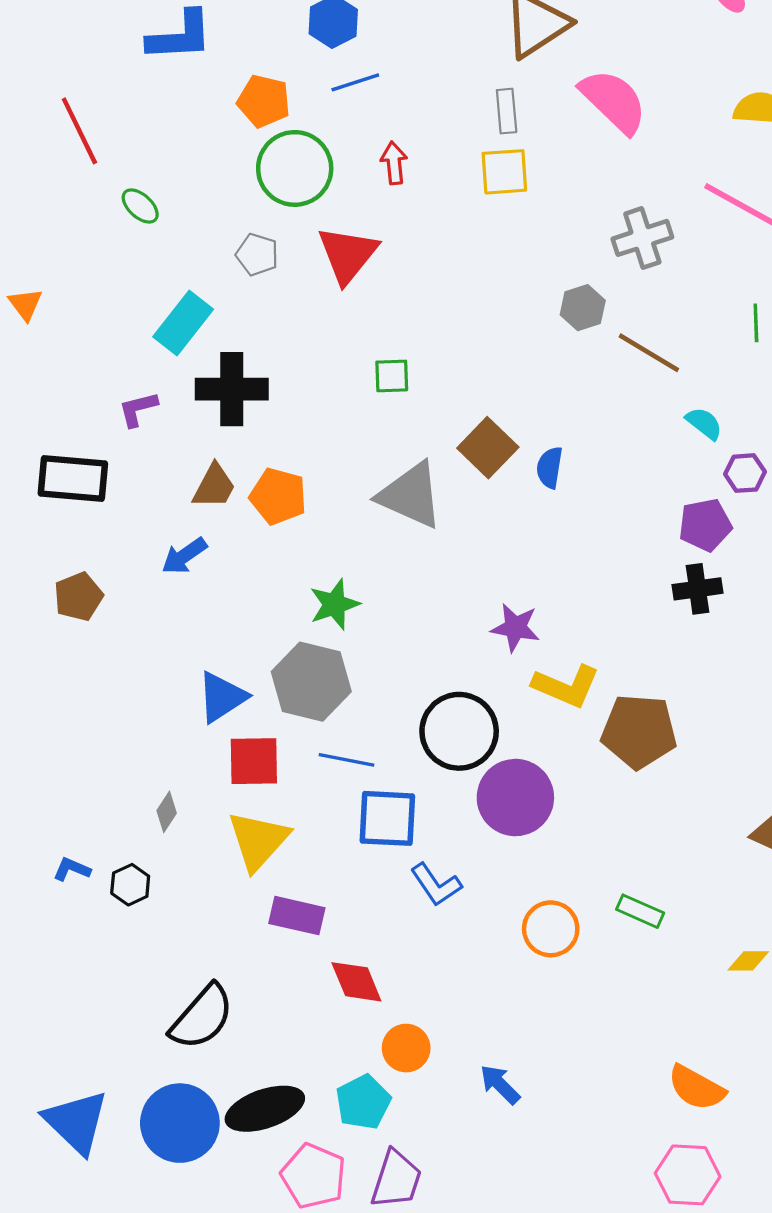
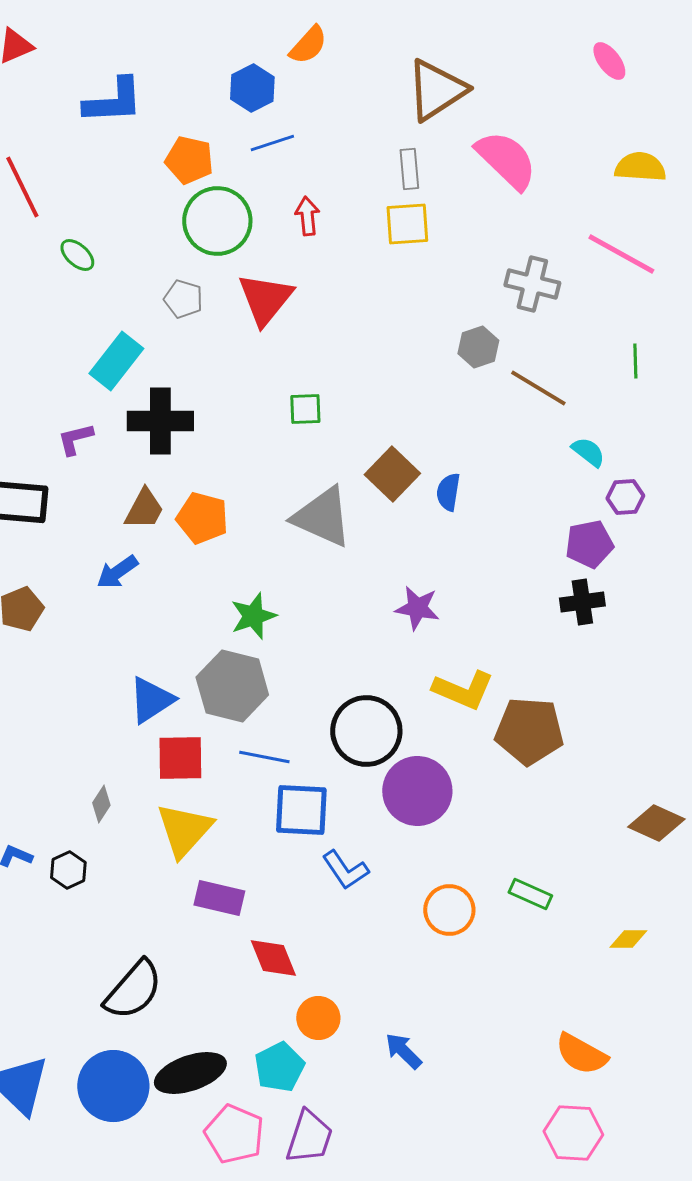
gray cross: (642, 238) -> (532, 284), turned 32
purple star: (515, 628) -> (417, 608), moved

